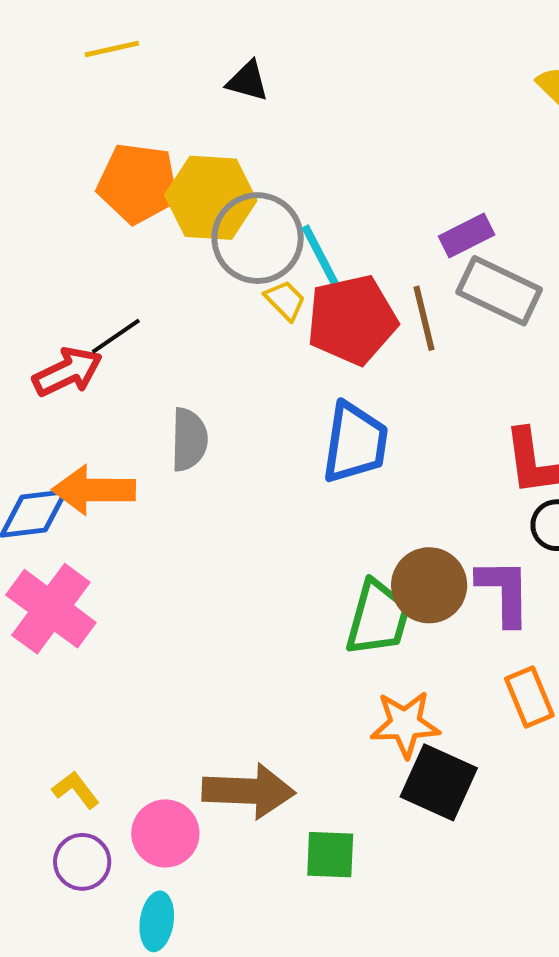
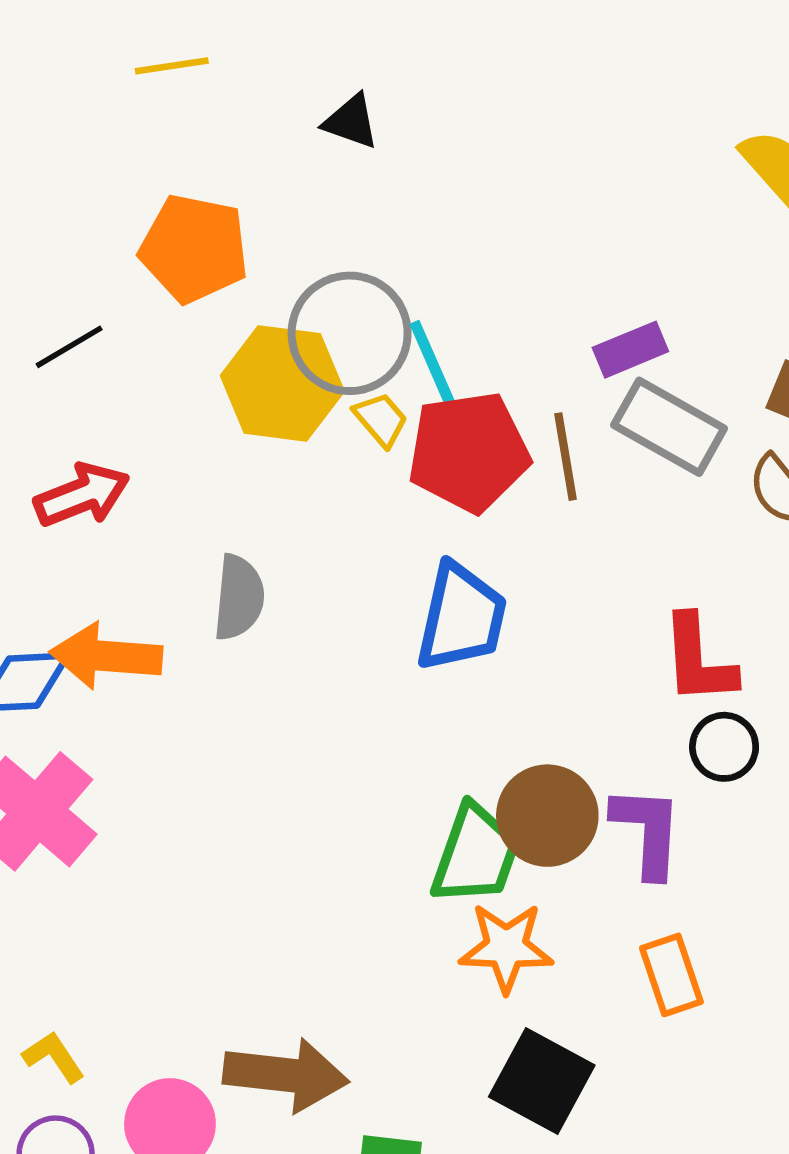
yellow hexagon: (211, 198) -> (282, 383), moved
black line: (116, 336) -> (69, 347), moved
orange star: (405, 724) -> (506, 947), moved

